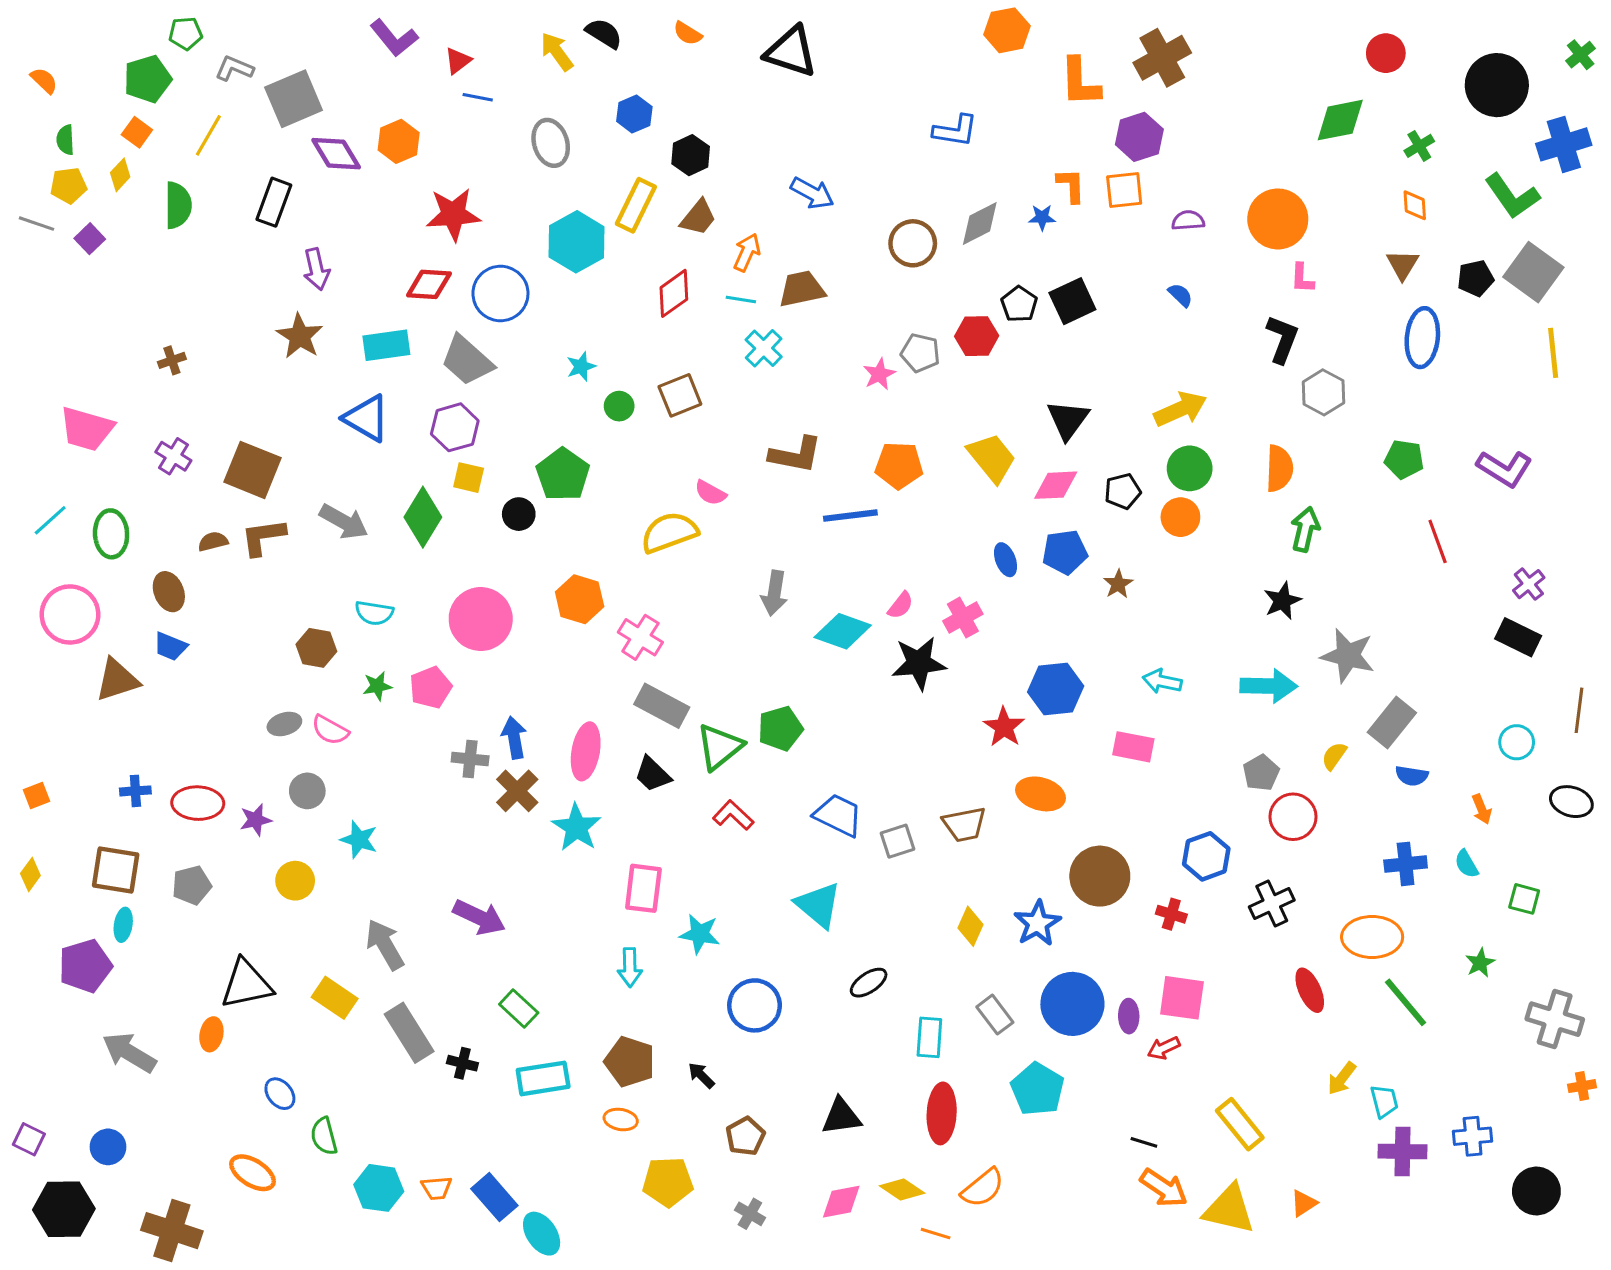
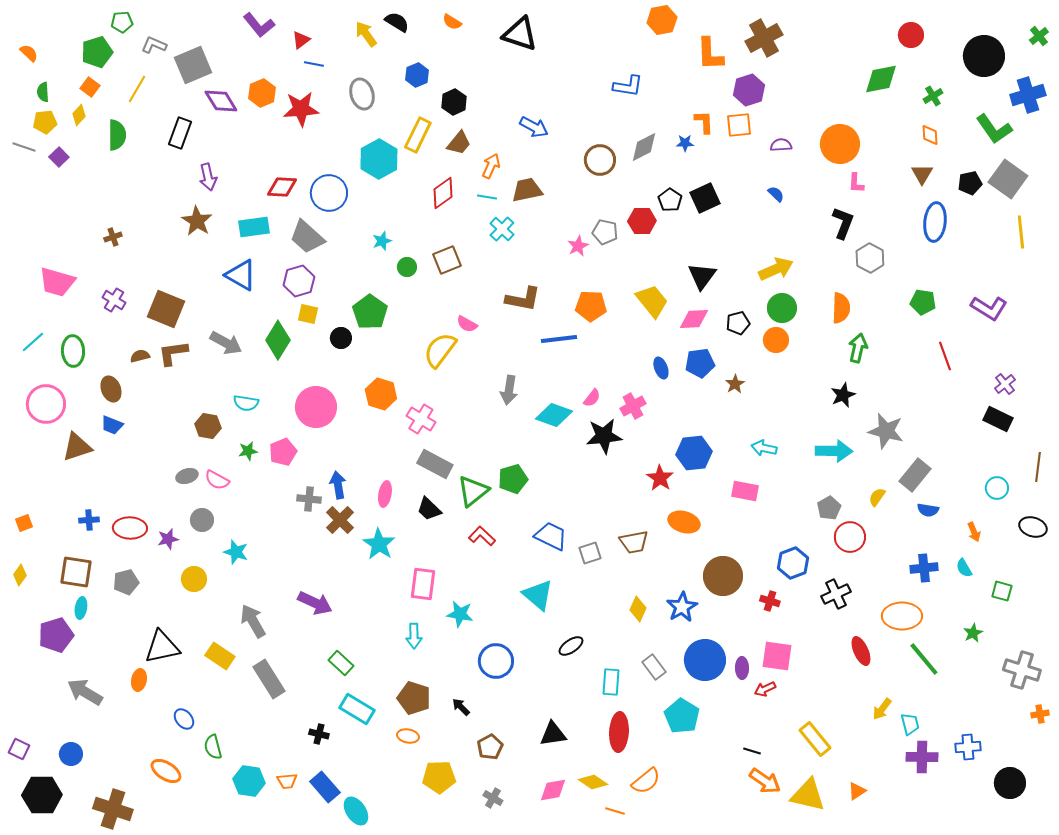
red star: (453, 214) -> (301, 109), moved
yellow semicircle: (669, 532) -> (440, 350), turned -33
pink ellipse: (586, 751) -> (385, 494), size x0.7
black cross: (462, 1063) -> (319, 734), moved
cyan rectangle: (543, 1078) -> (357, 709), turned 40

